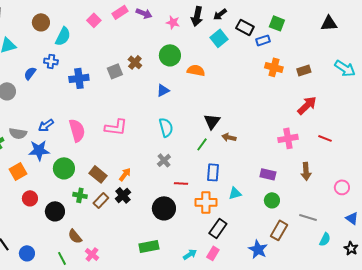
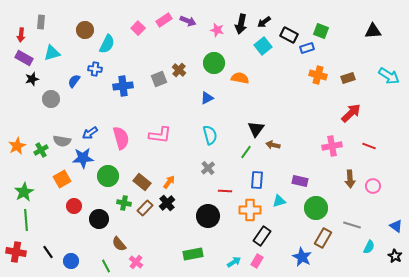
purple rectangle: (268, 174) -> (300, 181), moved
pink circle: (342, 187) -> (373, 186), moved
green circle: (272, 200) -> (316, 208), size x1.5

